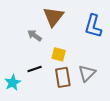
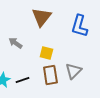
gray arrow: (35, 35) -> (15, 43), moved
black line: (35, 69) -> (22, 80), moved

